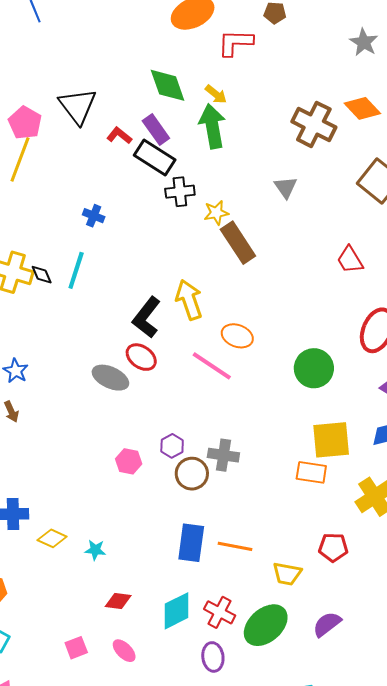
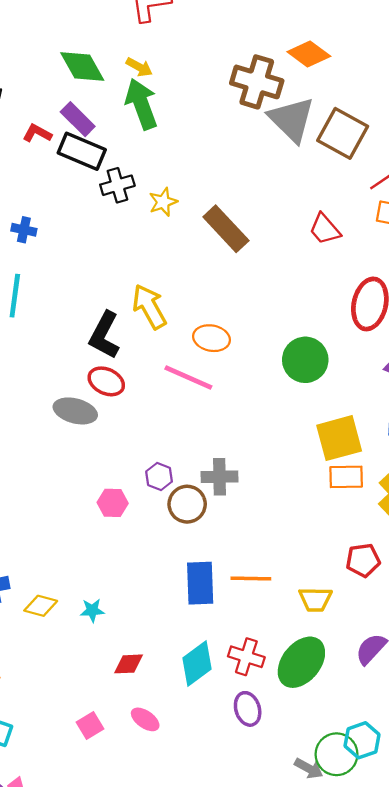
gray triangle: (286, 187) -> (292, 119), moved, size x1.8
brown rectangle: (238, 243) -> (226, 229), moved
orange rectangle: (311, 472) -> (346, 477), moved

